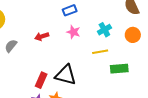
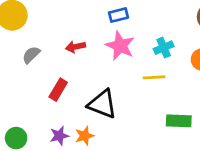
pink star: (73, 32) -> (120, 46), size x1.5
green rectangle: (119, 69) -> (179, 121), moved
red rectangle: (41, 80) -> (58, 90), moved

